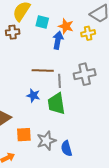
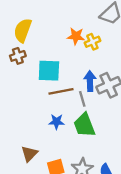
cyan square: (42, 22) -> (49, 71), moved, size x1.5
yellow cross: (88, 33) -> (92, 42), moved
blue arrow: (58, 40) -> (90, 81), moved

